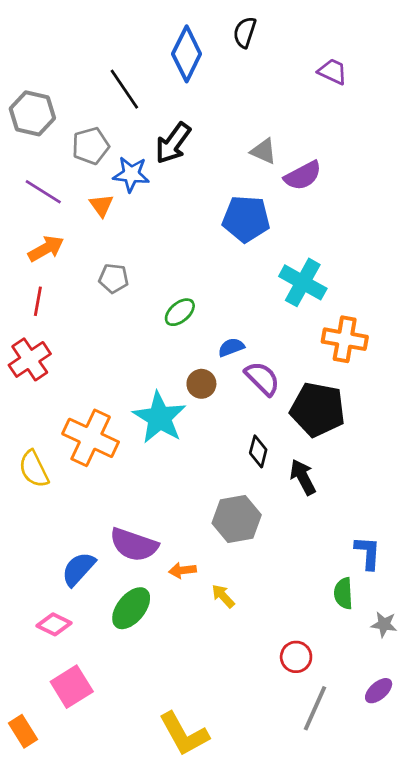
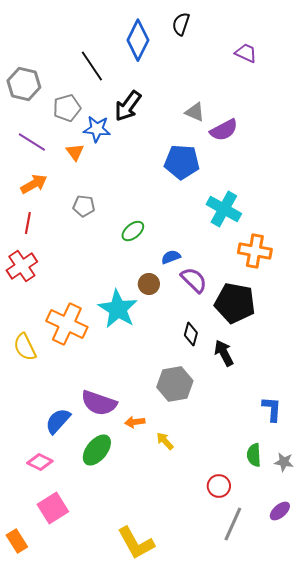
green semicircle: (343, 593) -> (254, 455), moved

